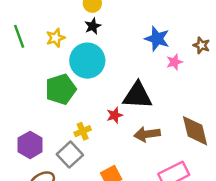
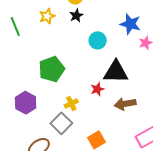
yellow star: (56, 38) -> (47, 16), moved
cyan circle: (87, 61) -> (98, 40), moved, size x0.6
purple hexagon: (30, 145) -> (26, 103), moved

